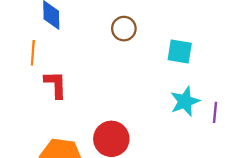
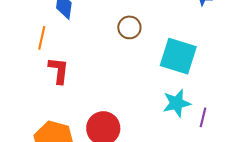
cyan square: (180, 51) -> (178, 56), size x1.5

